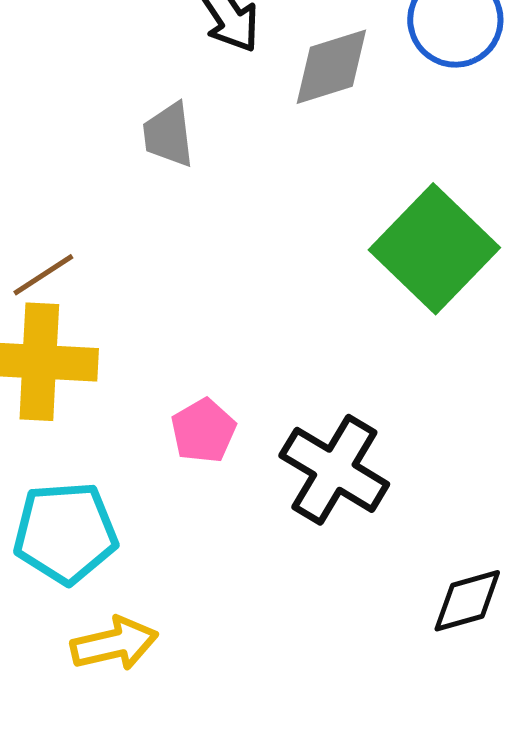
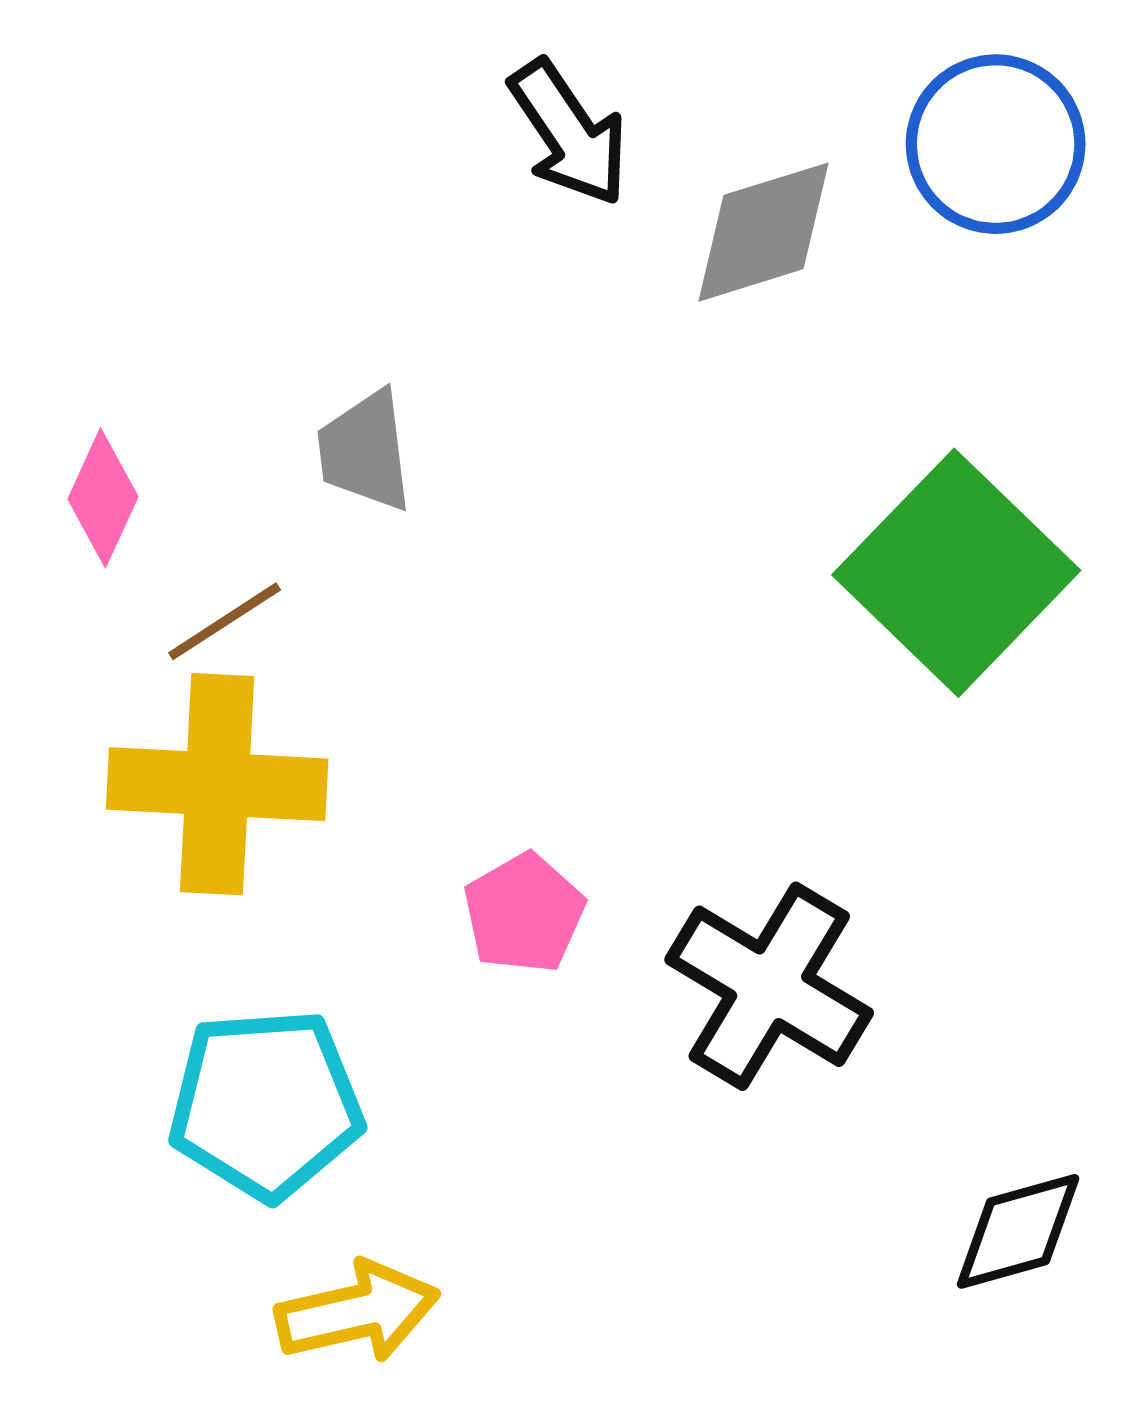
gray trapezoid: (168, 135) -> (365, 451), moved

